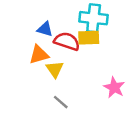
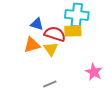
yellow triangle: (55, 69) -> (51, 49), moved
gray line: (61, 102) -> (50, 84), turned -64

